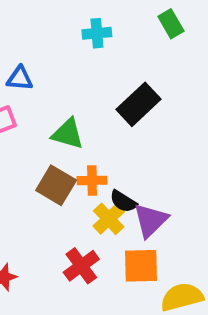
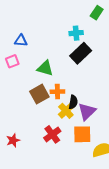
green rectangle: (171, 24) -> (97, 13), turned 64
cyan cross: (97, 33) -> (76, 33), moved
brown square: (56, 185) -> (39, 94), turned 30
black semicircle: (123, 201) -> (73, 102), turned -112

